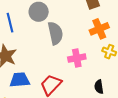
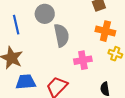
orange cross: (99, 29) -> (105, 31), turned 36

